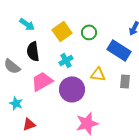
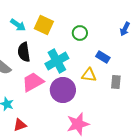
yellow square: (62, 31) -> (44, 25), moved, turned -30
blue rectangle: (119, 50) -> (103, 57), moved, size x0.6
cyan cross: (66, 60) -> (57, 61), size x1.6

